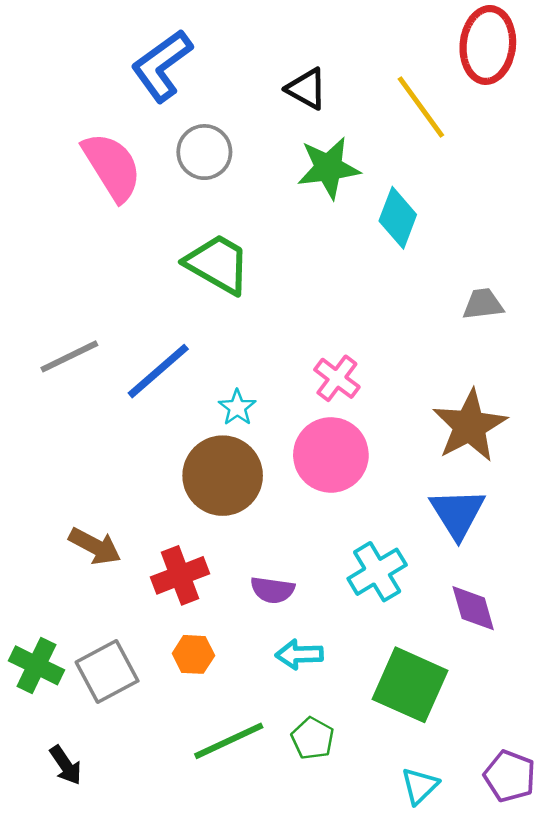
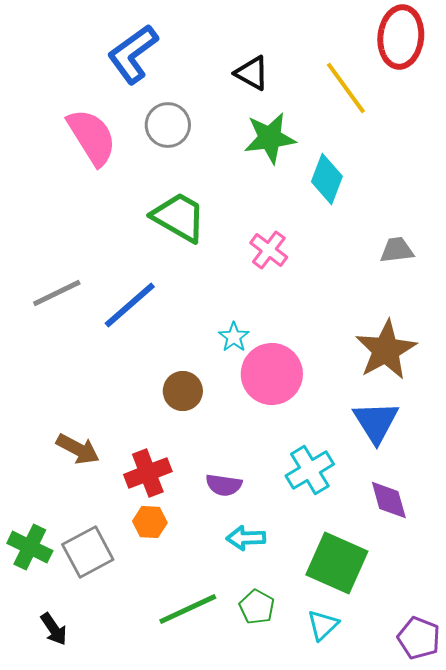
pink cross: (337, 378) -> (269, 250), moved
cyan star: (237, 408) -> (234, 337), moved
brown circle: (223, 476) -> (183, 391), size x0.6
orange hexagon: (193, 654) -> (150, 522), moved
cyan triangle: (420, 786) -> (323, 625), moved

